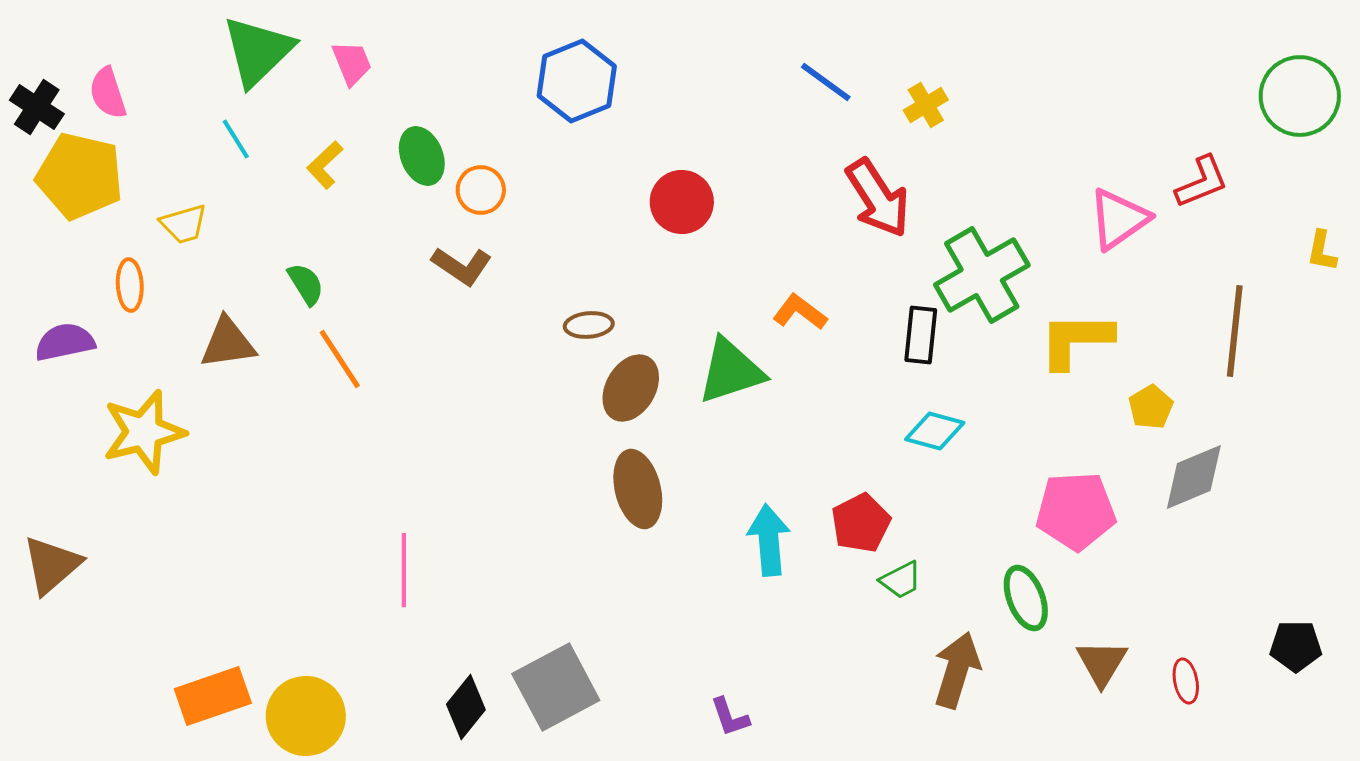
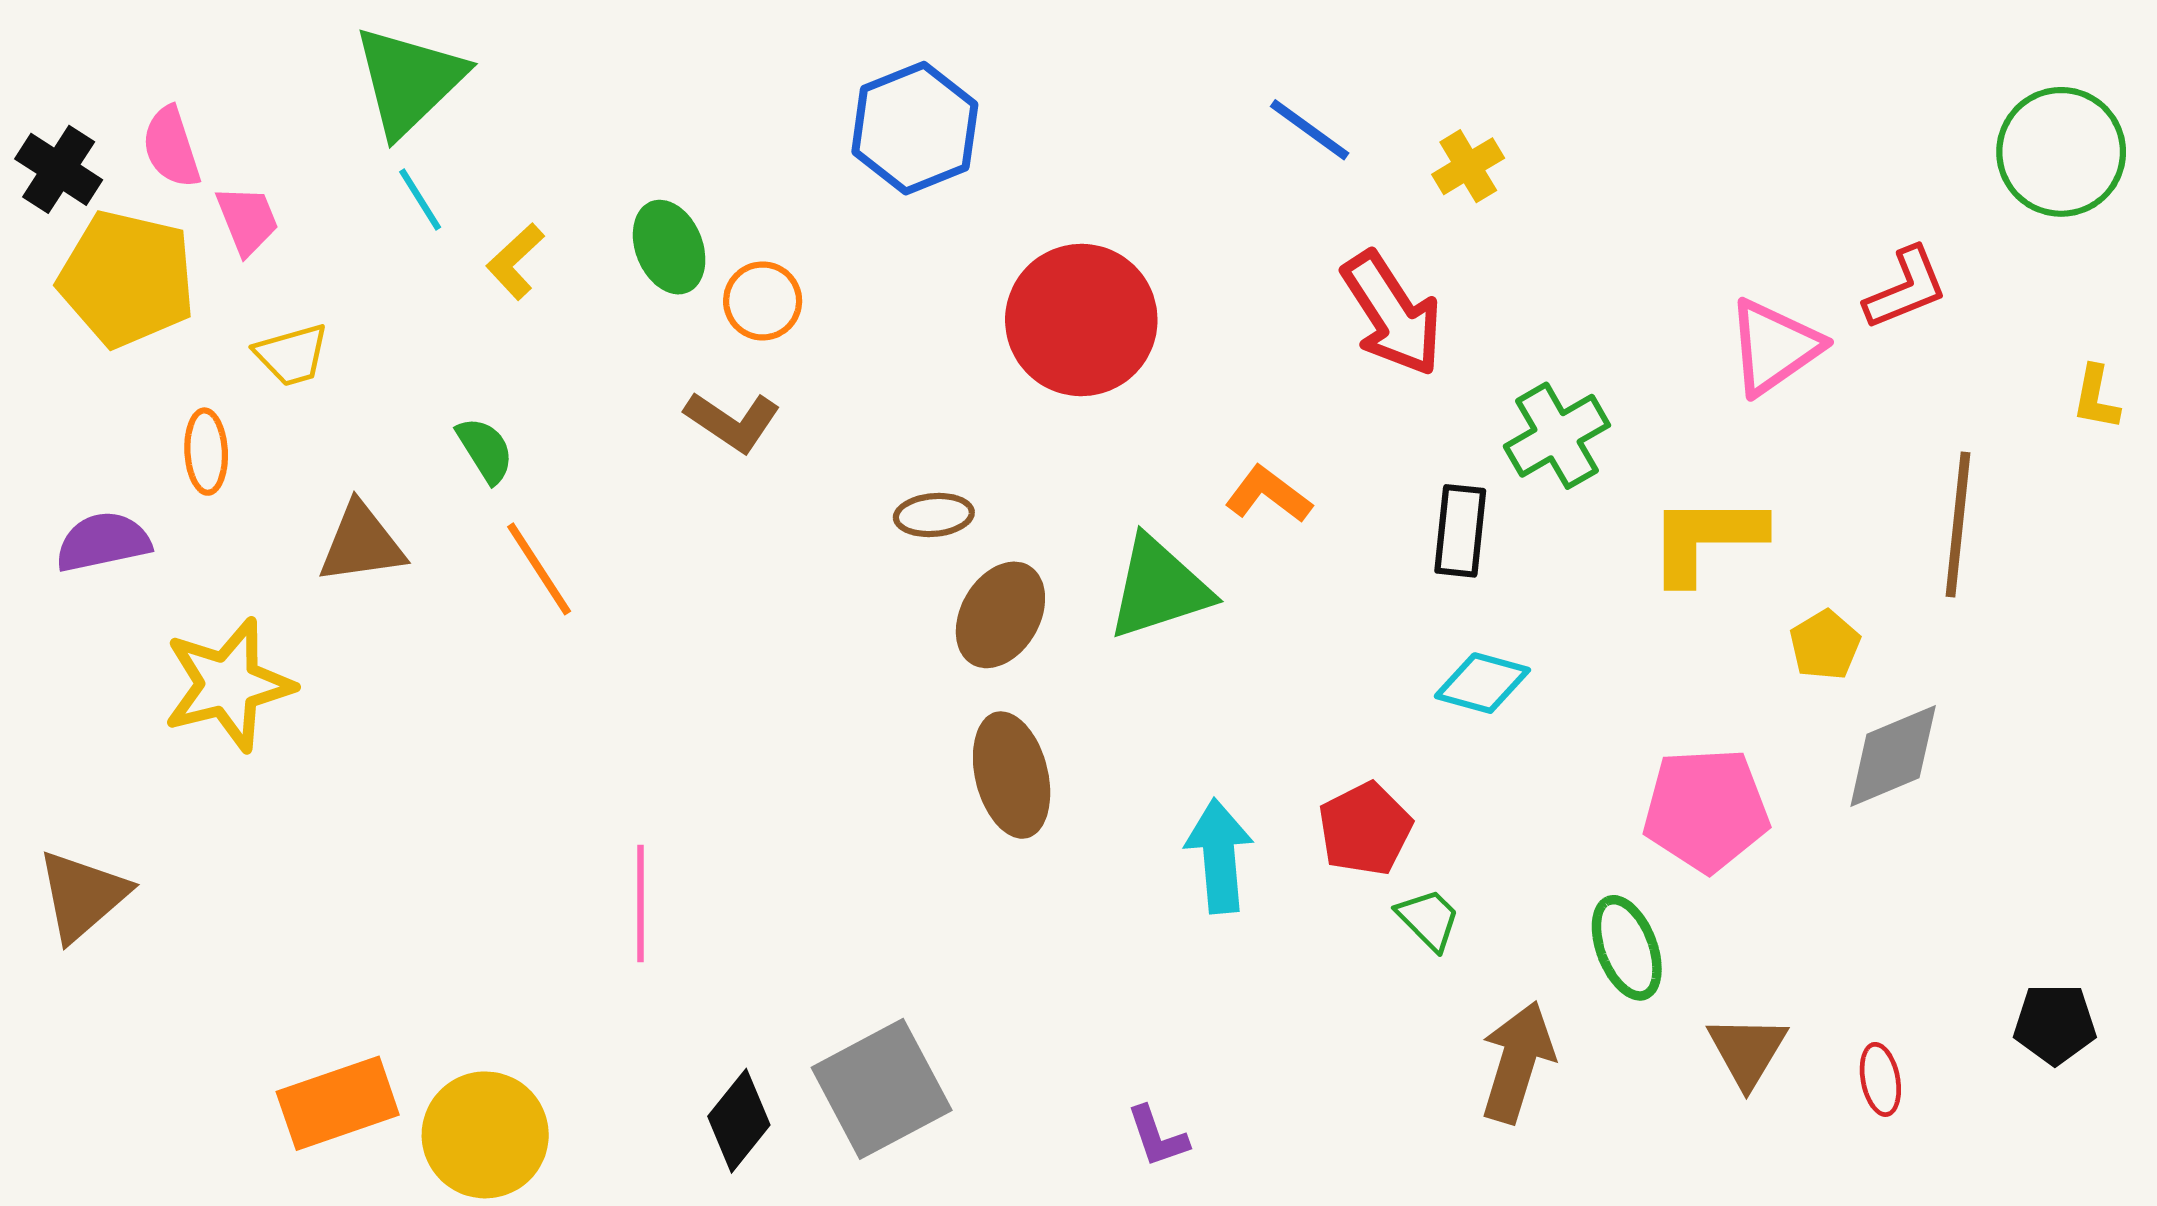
pink trapezoid: (352, 63) -> (247, 220), moved
cyan line: (236, 139) -> (420, 199), moved
red circle: (682, 202) -> (1081, 320), size x1.5
green cross: (982, 275) -> (1557, 436), size x0.7
green trapezoid: (901, 580) -> (1429, 919), turned -108

